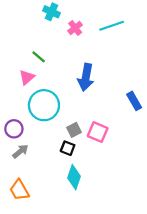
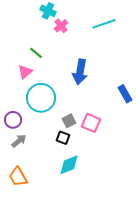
pink cross: (75, 28) -> (61, 26), moved
cyan diamond: (74, 177) -> (69, 165), turned 50

